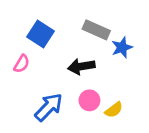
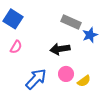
blue square: (41, 34) -> (13, 19), moved

